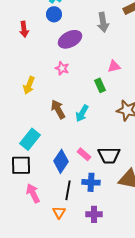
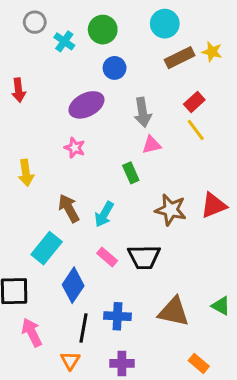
blue circle: (54, 14) -> (115, 68), moved
gray arrow: (103, 22) -> (143, 112), moved
yellow arrow: (29, 85) -> (26, 173), turned -30
cyan rectangle: (30, 139) -> (47, 248), moved
pink rectangle: (84, 154) -> (107, 257), moved
black trapezoid: (109, 155) -> (144, 257), moved

